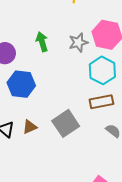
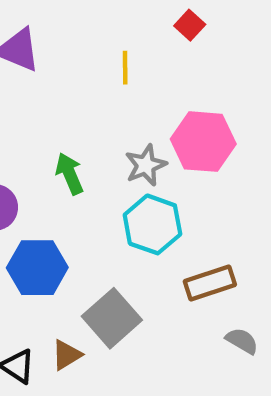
cyan hexagon: (102, 70) -> (152, 224), moved
gray square: (66, 123) -> (112, 318), moved

